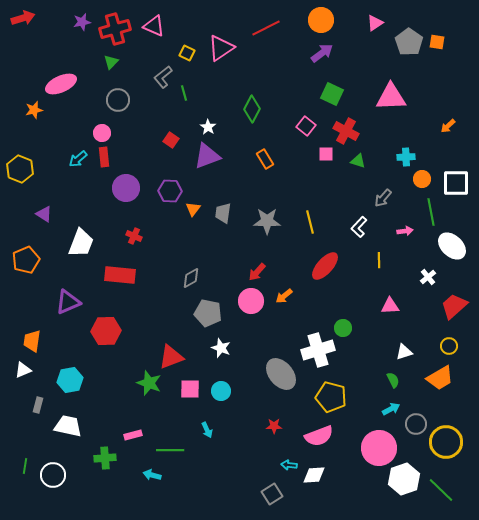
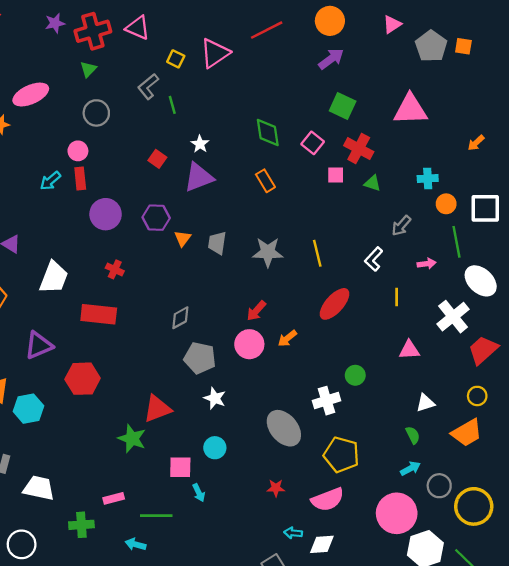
green diamond: (252, 109) -> (268, 132), moved, turned -36
white cross: (428, 277) -> (453, 317), size x1.8
white cross: (318, 350) -> (326, 401), size x0.7
cyan hexagon: (70, 380) -> (28, 409), moved
pink square: (190, 389) -> (180, 467), moved

